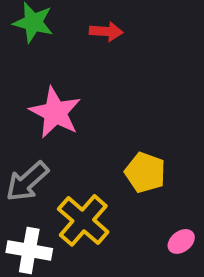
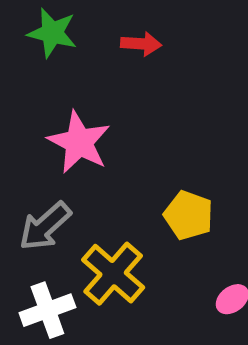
white cross: (29, 250) -> (47, 310), turned -30

